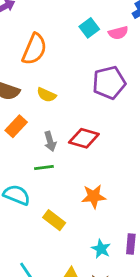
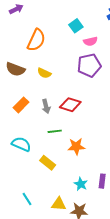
pink semicircle: (118, 33) -> (90, 41), moved
orange rectangle: (16, 126) -> (21, 105), moved
green line: (44, 168) -> (55, 131), moved

